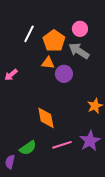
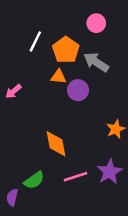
pink circle: (80, 29) -> (96, 23), moved

